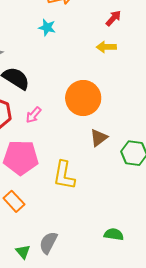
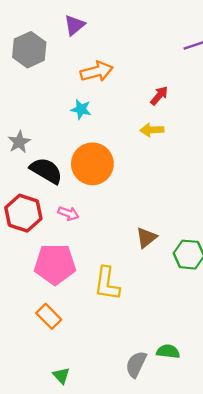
orange circle: (83, 98) -> (92, 164), moved
pink arrow: (33, 115) -> (68, 213), turned -108
gray semicircle: (48, 243) -> (136, 364), moved

